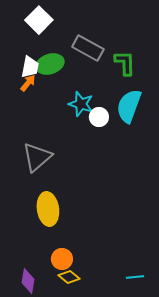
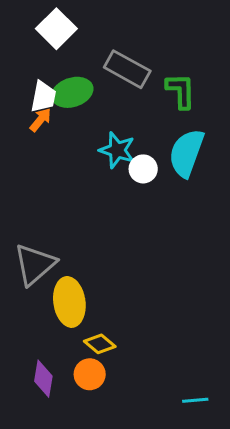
gray triangle: (37, 157) -> (35, 264), moved
yellow diamond: (69, 277) -> (100, 344), moved
purple diamond: (28, 281) -> (43, 379), moved

